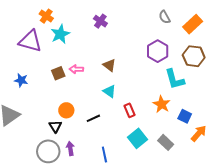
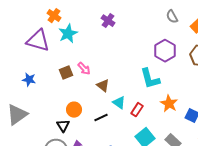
brown triangle: (109, 65) -> (103, 86), moved
pink arrow: (76, 69) -> (84, 69), turned -136
cyan L-shape: (175, 79) -> (150, 79), moved
cyan triangle: (109, 91) -> (119, 103), moved
red rectangle: (129, 110) -> (137, 110), turned 56

